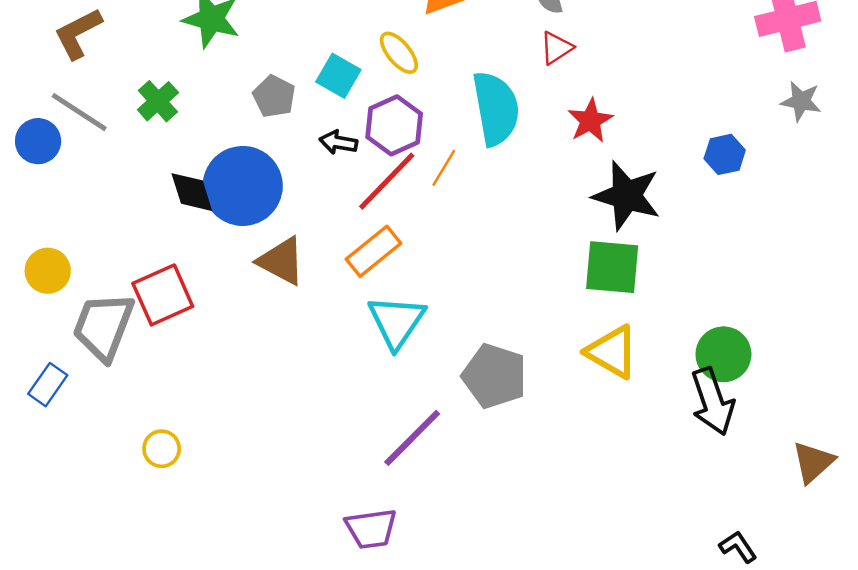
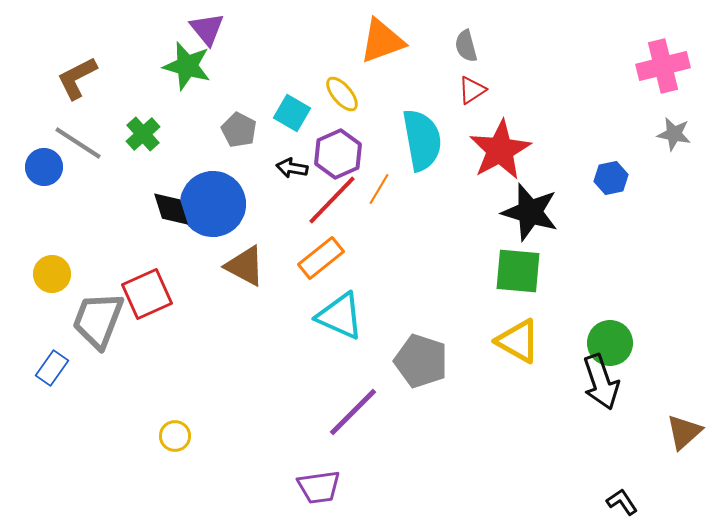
red star: (590, 121) -> (500, 150), size x1.6
cyan triangle: (396, 322) -> (340, 316), turned -40
yellow circle: (162, 449) -> (175, 436), moved

